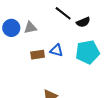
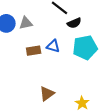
black semicircle: (83, 22) -> (74, 23), moved

